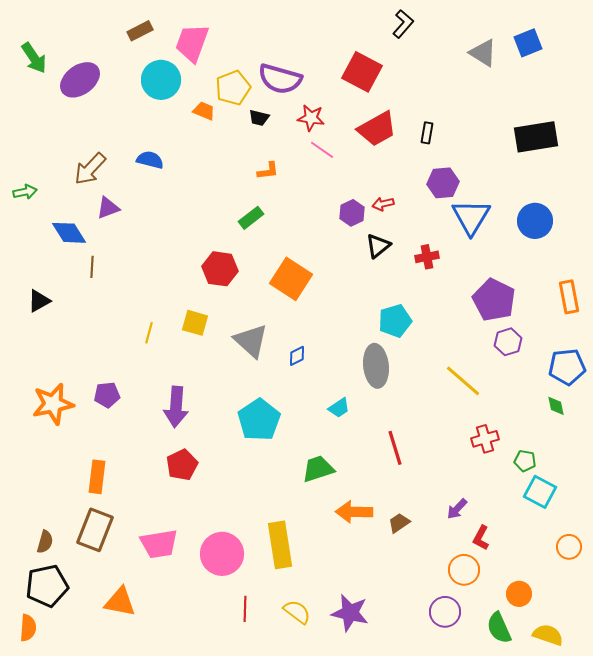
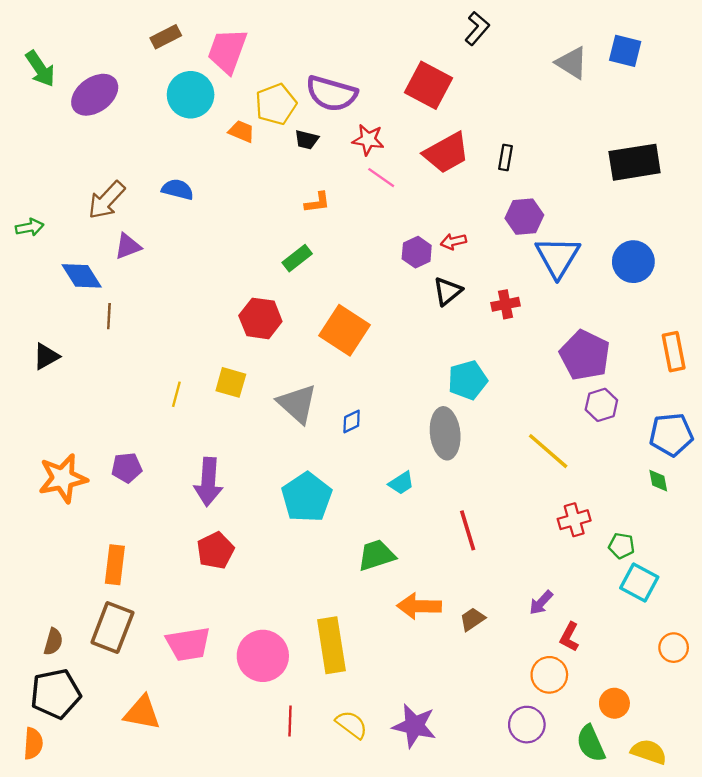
blue square: (528, 43) -> (625, 51), turned 36

